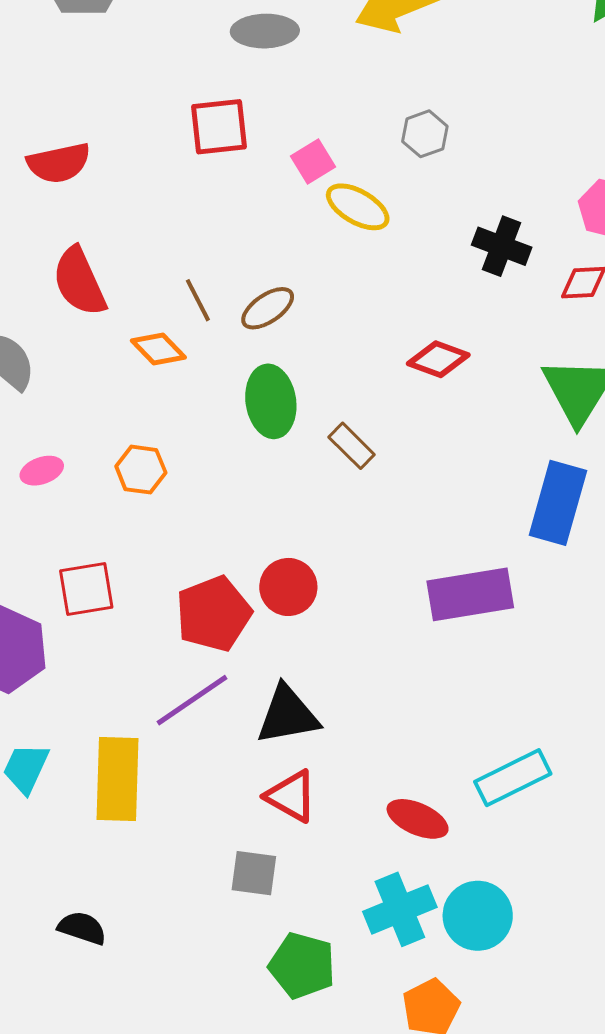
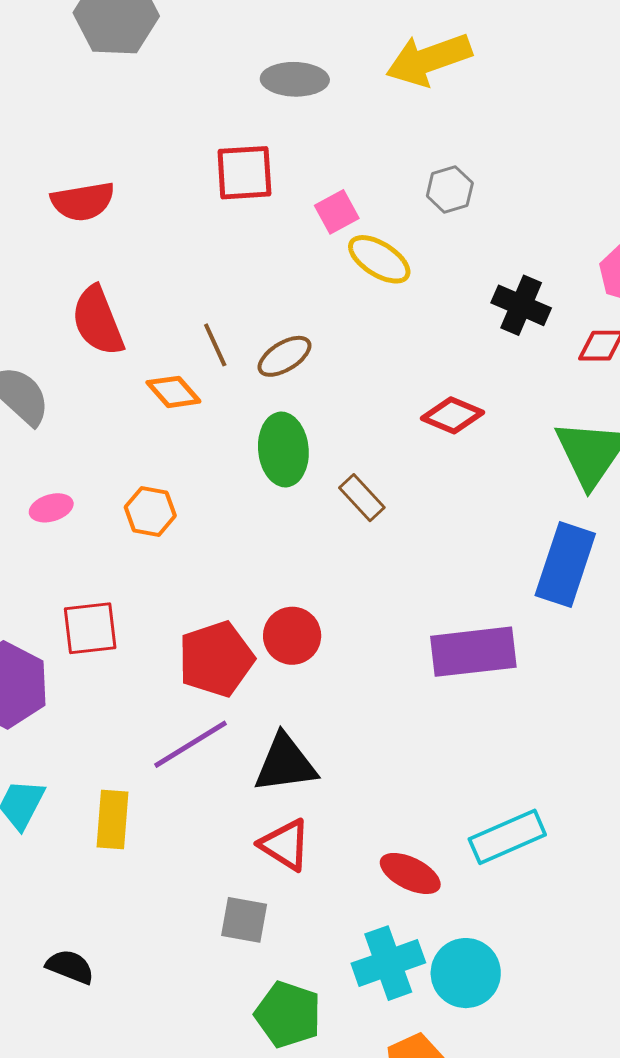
yellow rectangle: (118, 779) -> (112, 819), size x0.7

